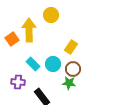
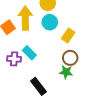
cyan circle: (53, 64) -> (50, 22), moved
purple cross: (18, 82) -> (14, 59), moved

